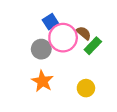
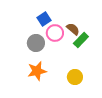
pink circle: (63, 38) -> (55, 33), size x0.7
orange star: (42, 81) -> (37, 71), turned 30

